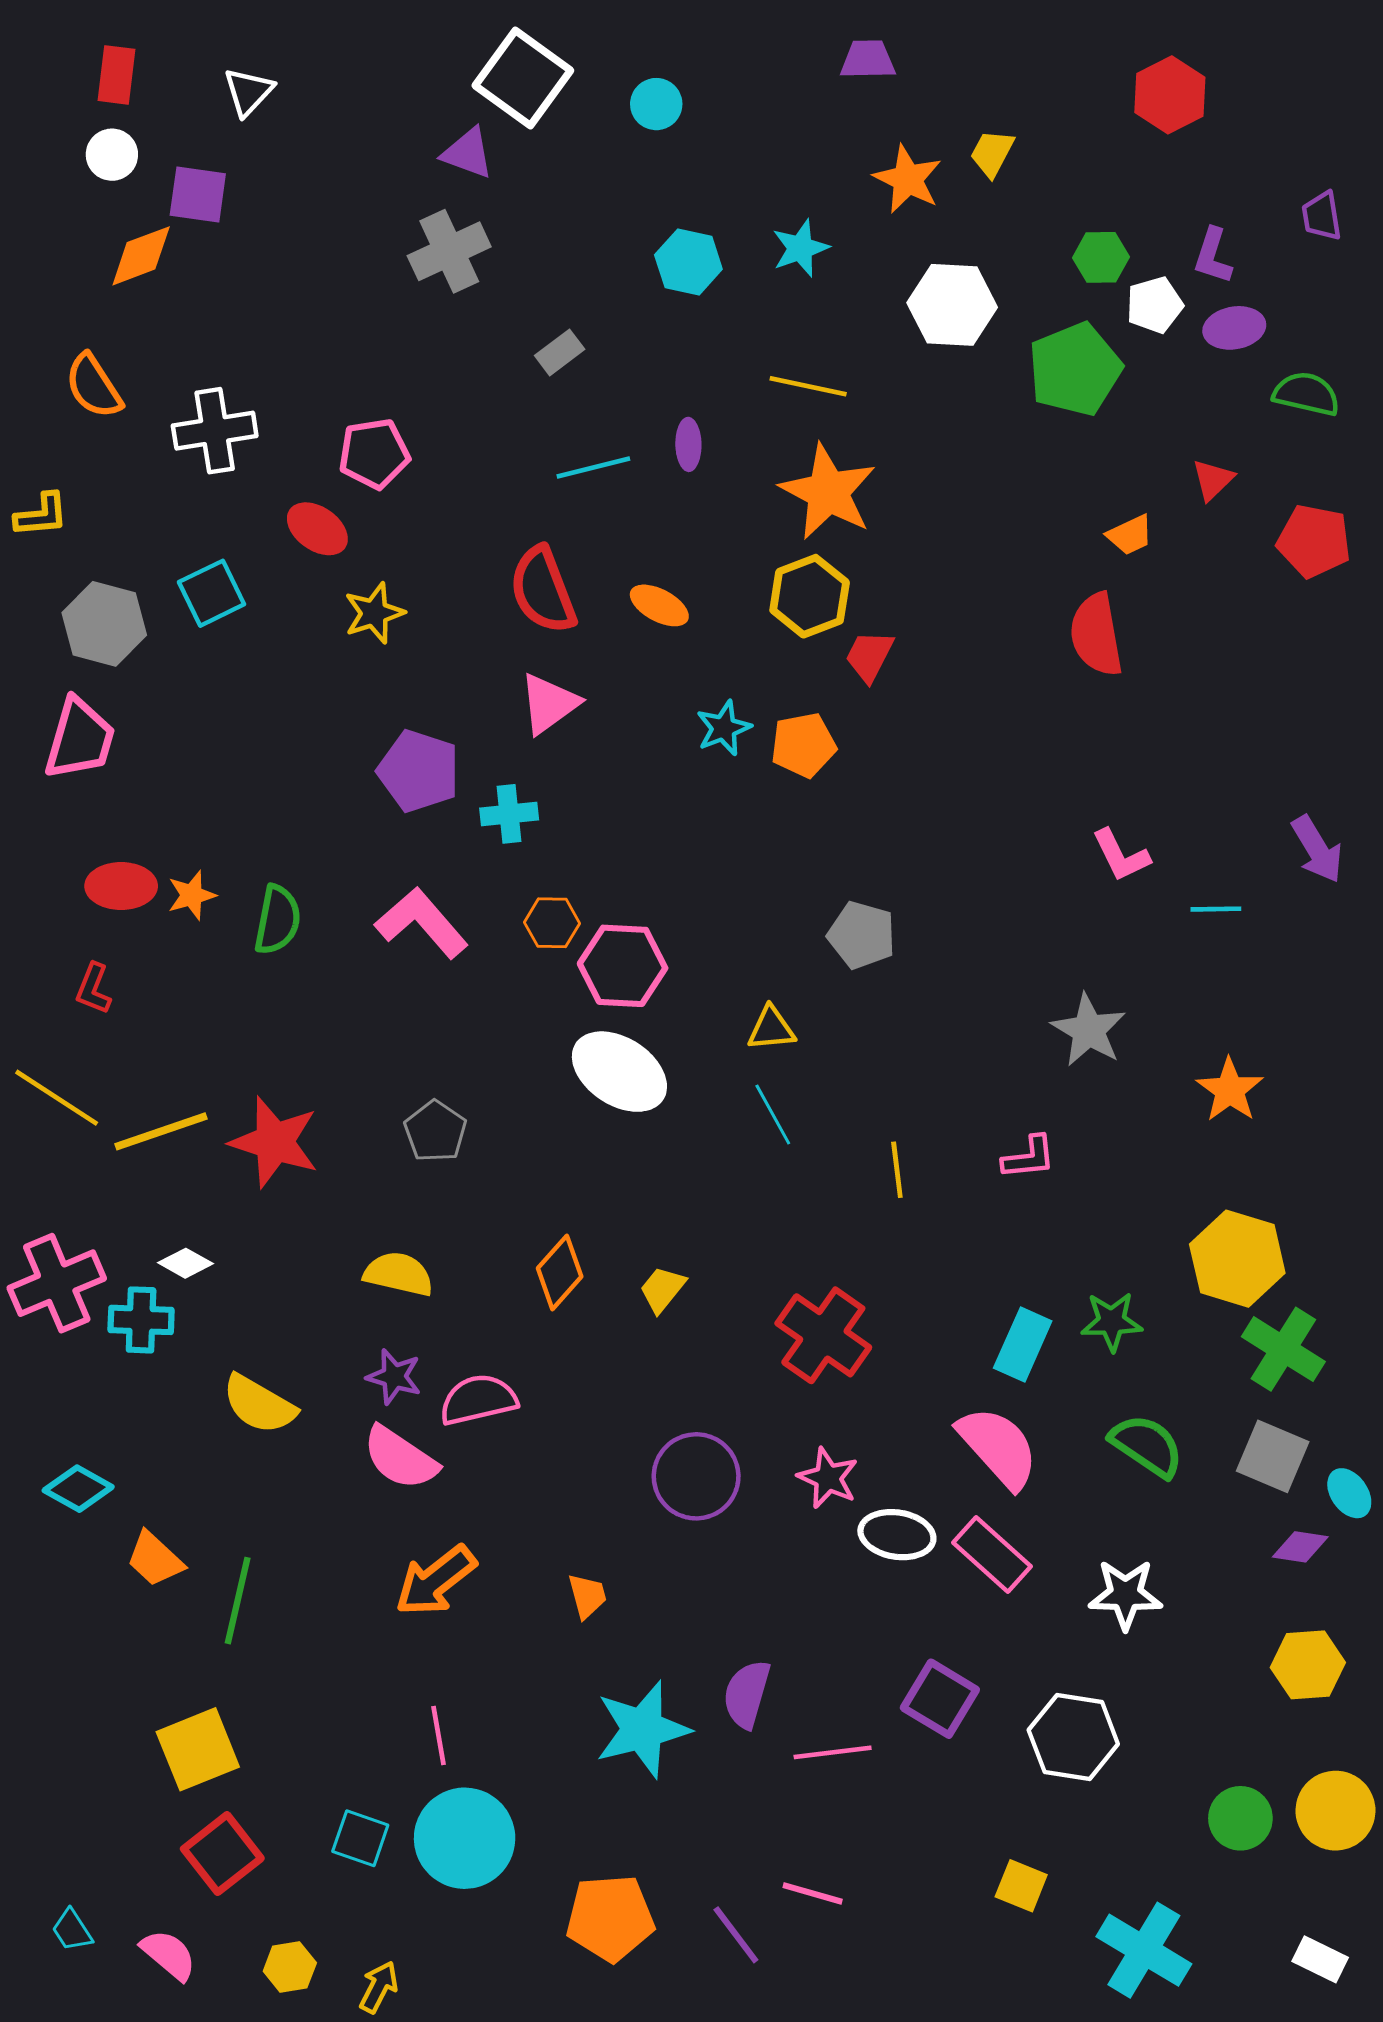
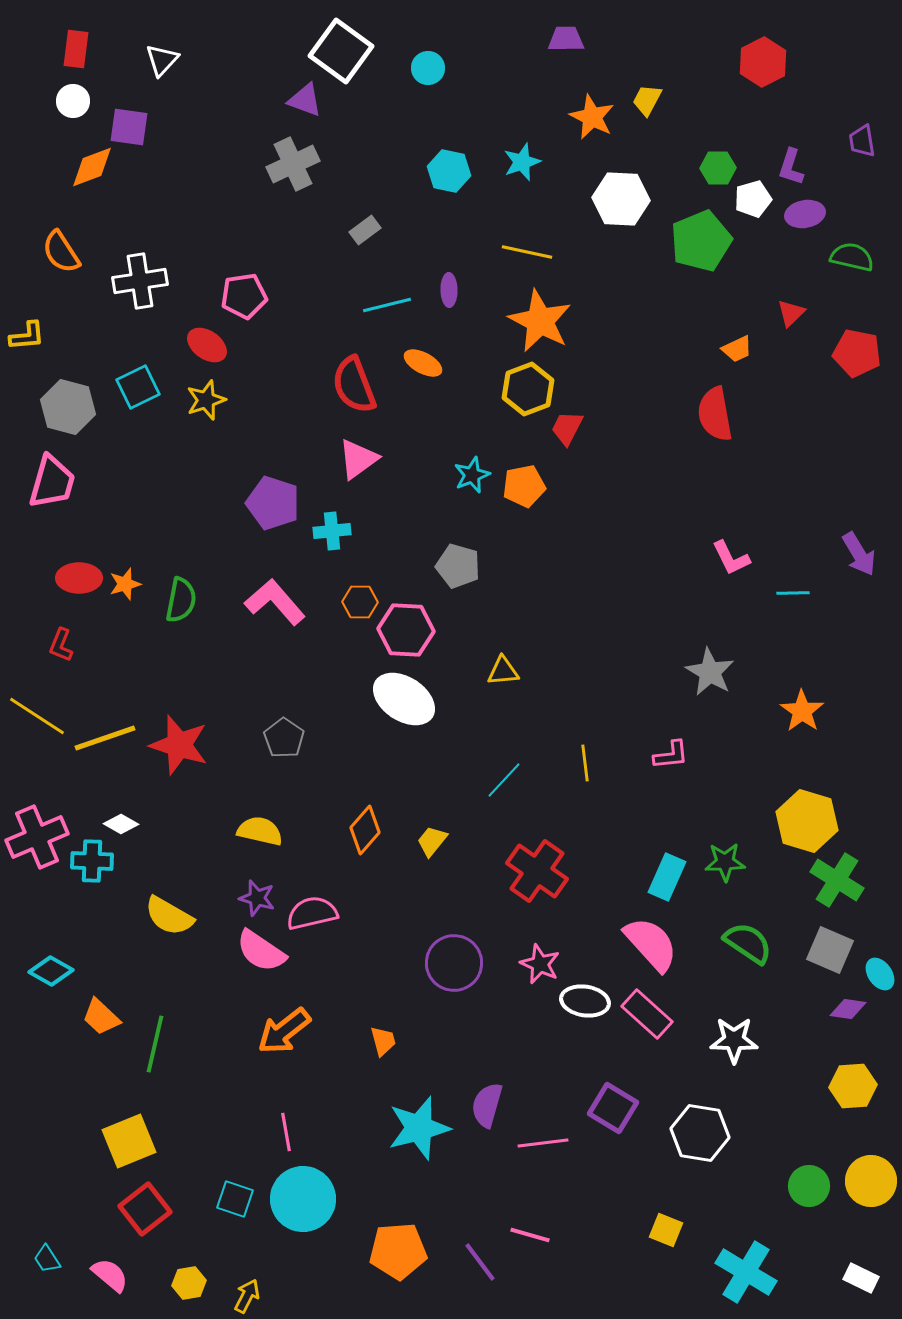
orange ellipse: (659, 605) -> (423, 363), moved
yellow star: (374, 613) -> (206, 400), moved
gray pentagon: (862, 935) -> (458, 566), moved
cyan line: (773, 1114) -> (504, 780), moved, turned 72

